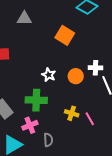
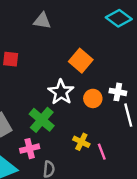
orange square: (65, 35) -> (81, 61), moved
white star: (49, 75) -> (61, 92), size x1.5
green cross: (36, 100) -> (42, 120), turned 30

